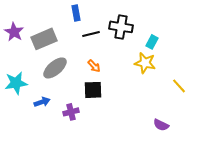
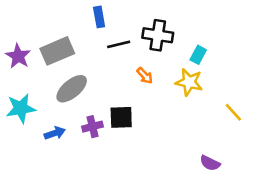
purple star: (14, 32) -> (18, 56), moved
orange arrow: (94, 66) -> (145, 76), moved
purple cross: (71, 112) -> (93, 127), moved

